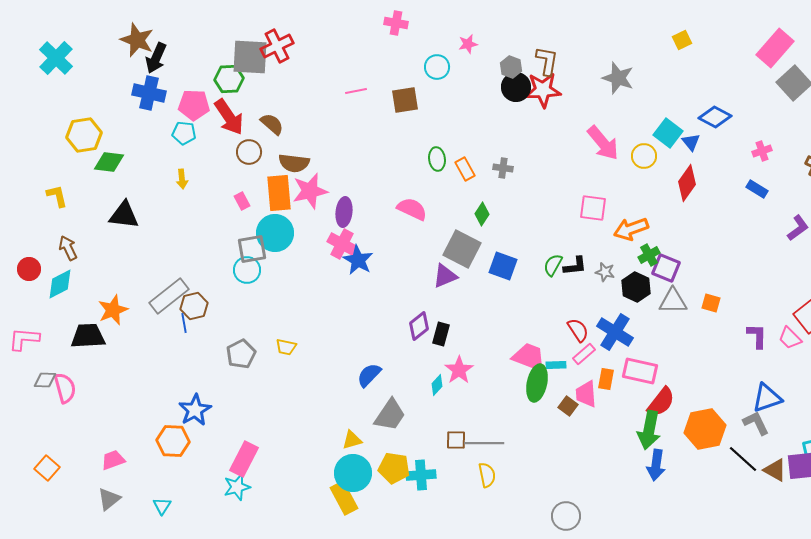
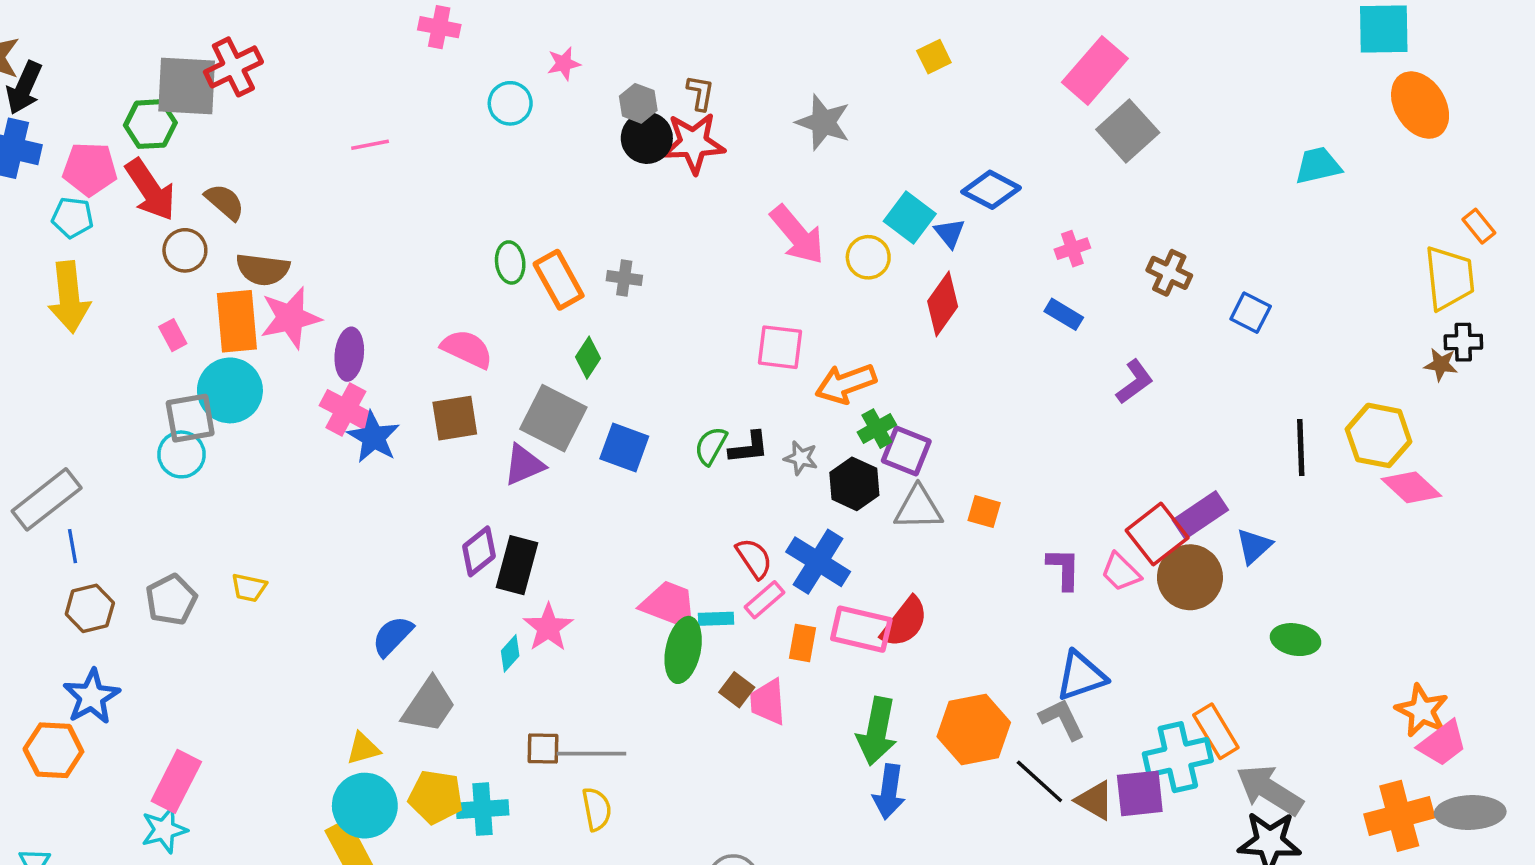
brown L-shape: (547, 61) -> (700, 93), size x0.7
brown square: (405, 100) -> (455, 418), moved
orange rectangle: (465, 169) -> (559, 280), size x1.4
yellow arrow: (182, 179) -> (69, 297), size x2.0
brown hexagon: (194, 306) -> (90, 608), moved
black rectangle: (441, 334) -> (517, 565), size x1.4
pink trapezoid: (586, 394) -> (768, 702), moved
red semicircle: (661, 402) -> (905, 622), moved

